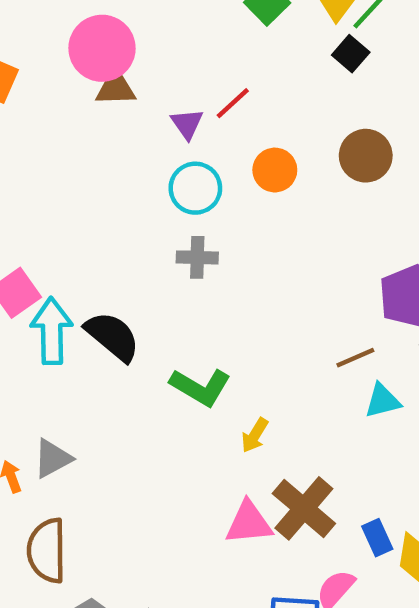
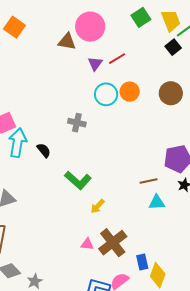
pink circle: (102, 48) -> (90, 27), moved
cyan circle: (195, 188) -> (106, 94), moved
gray cross: (197, 257) -> (77, 123), moved
black semicircle: (112, 336) -> (44, 150), size x0.6
pink triangle: (249, 523) -> (87, 244), size x0.6

